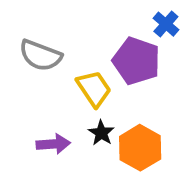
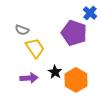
gray semicircle: (40, 55) -> (22, 30), size x0.6
yellow trapezoid: (94, 89) -> (35, 48), moved

